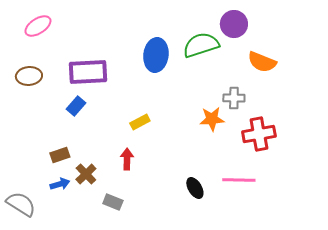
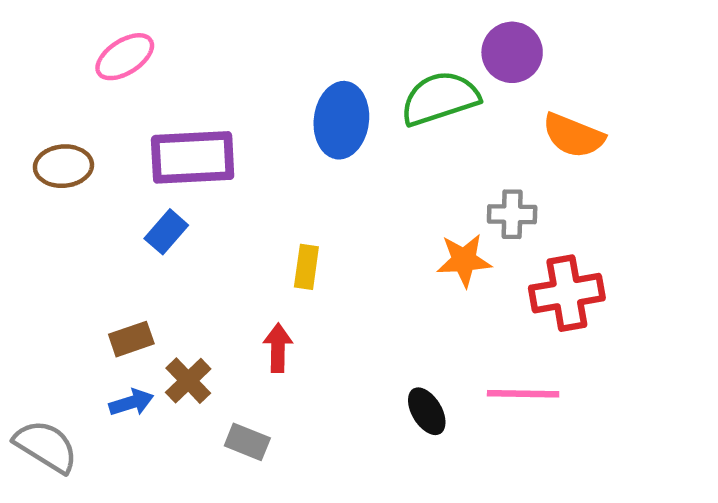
pink ellipse: (38, 26) -> (125, 57), moved
yellow rectangle: (140, 122) -> (306, 267), turned -54

